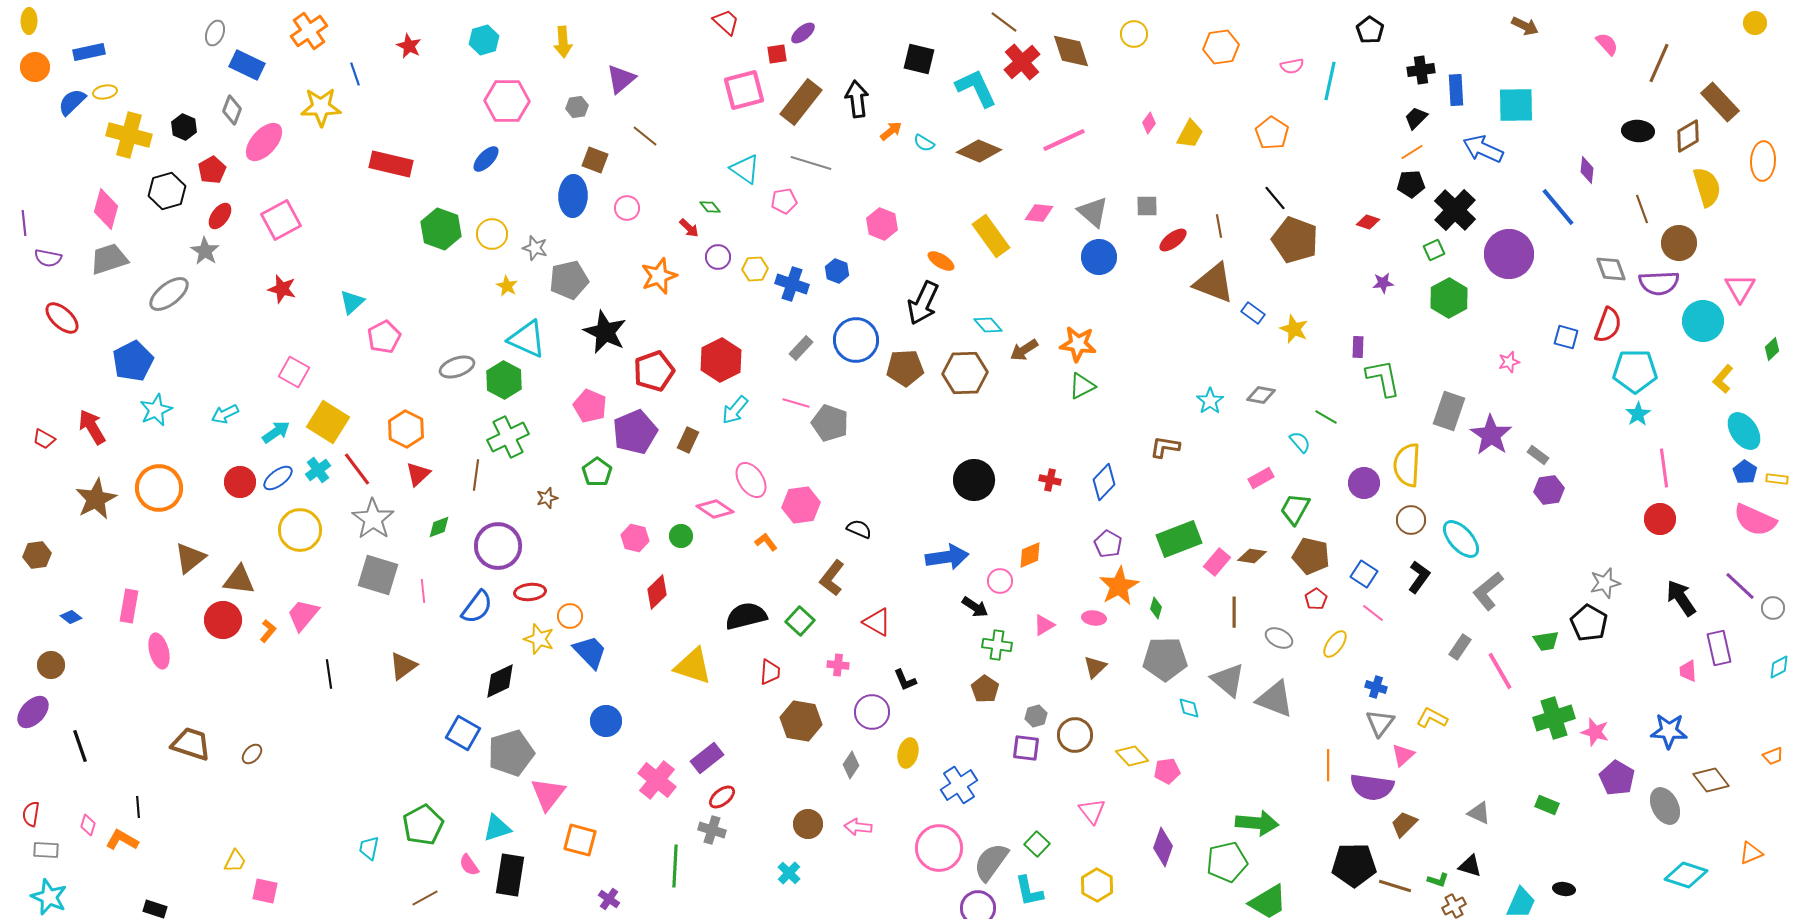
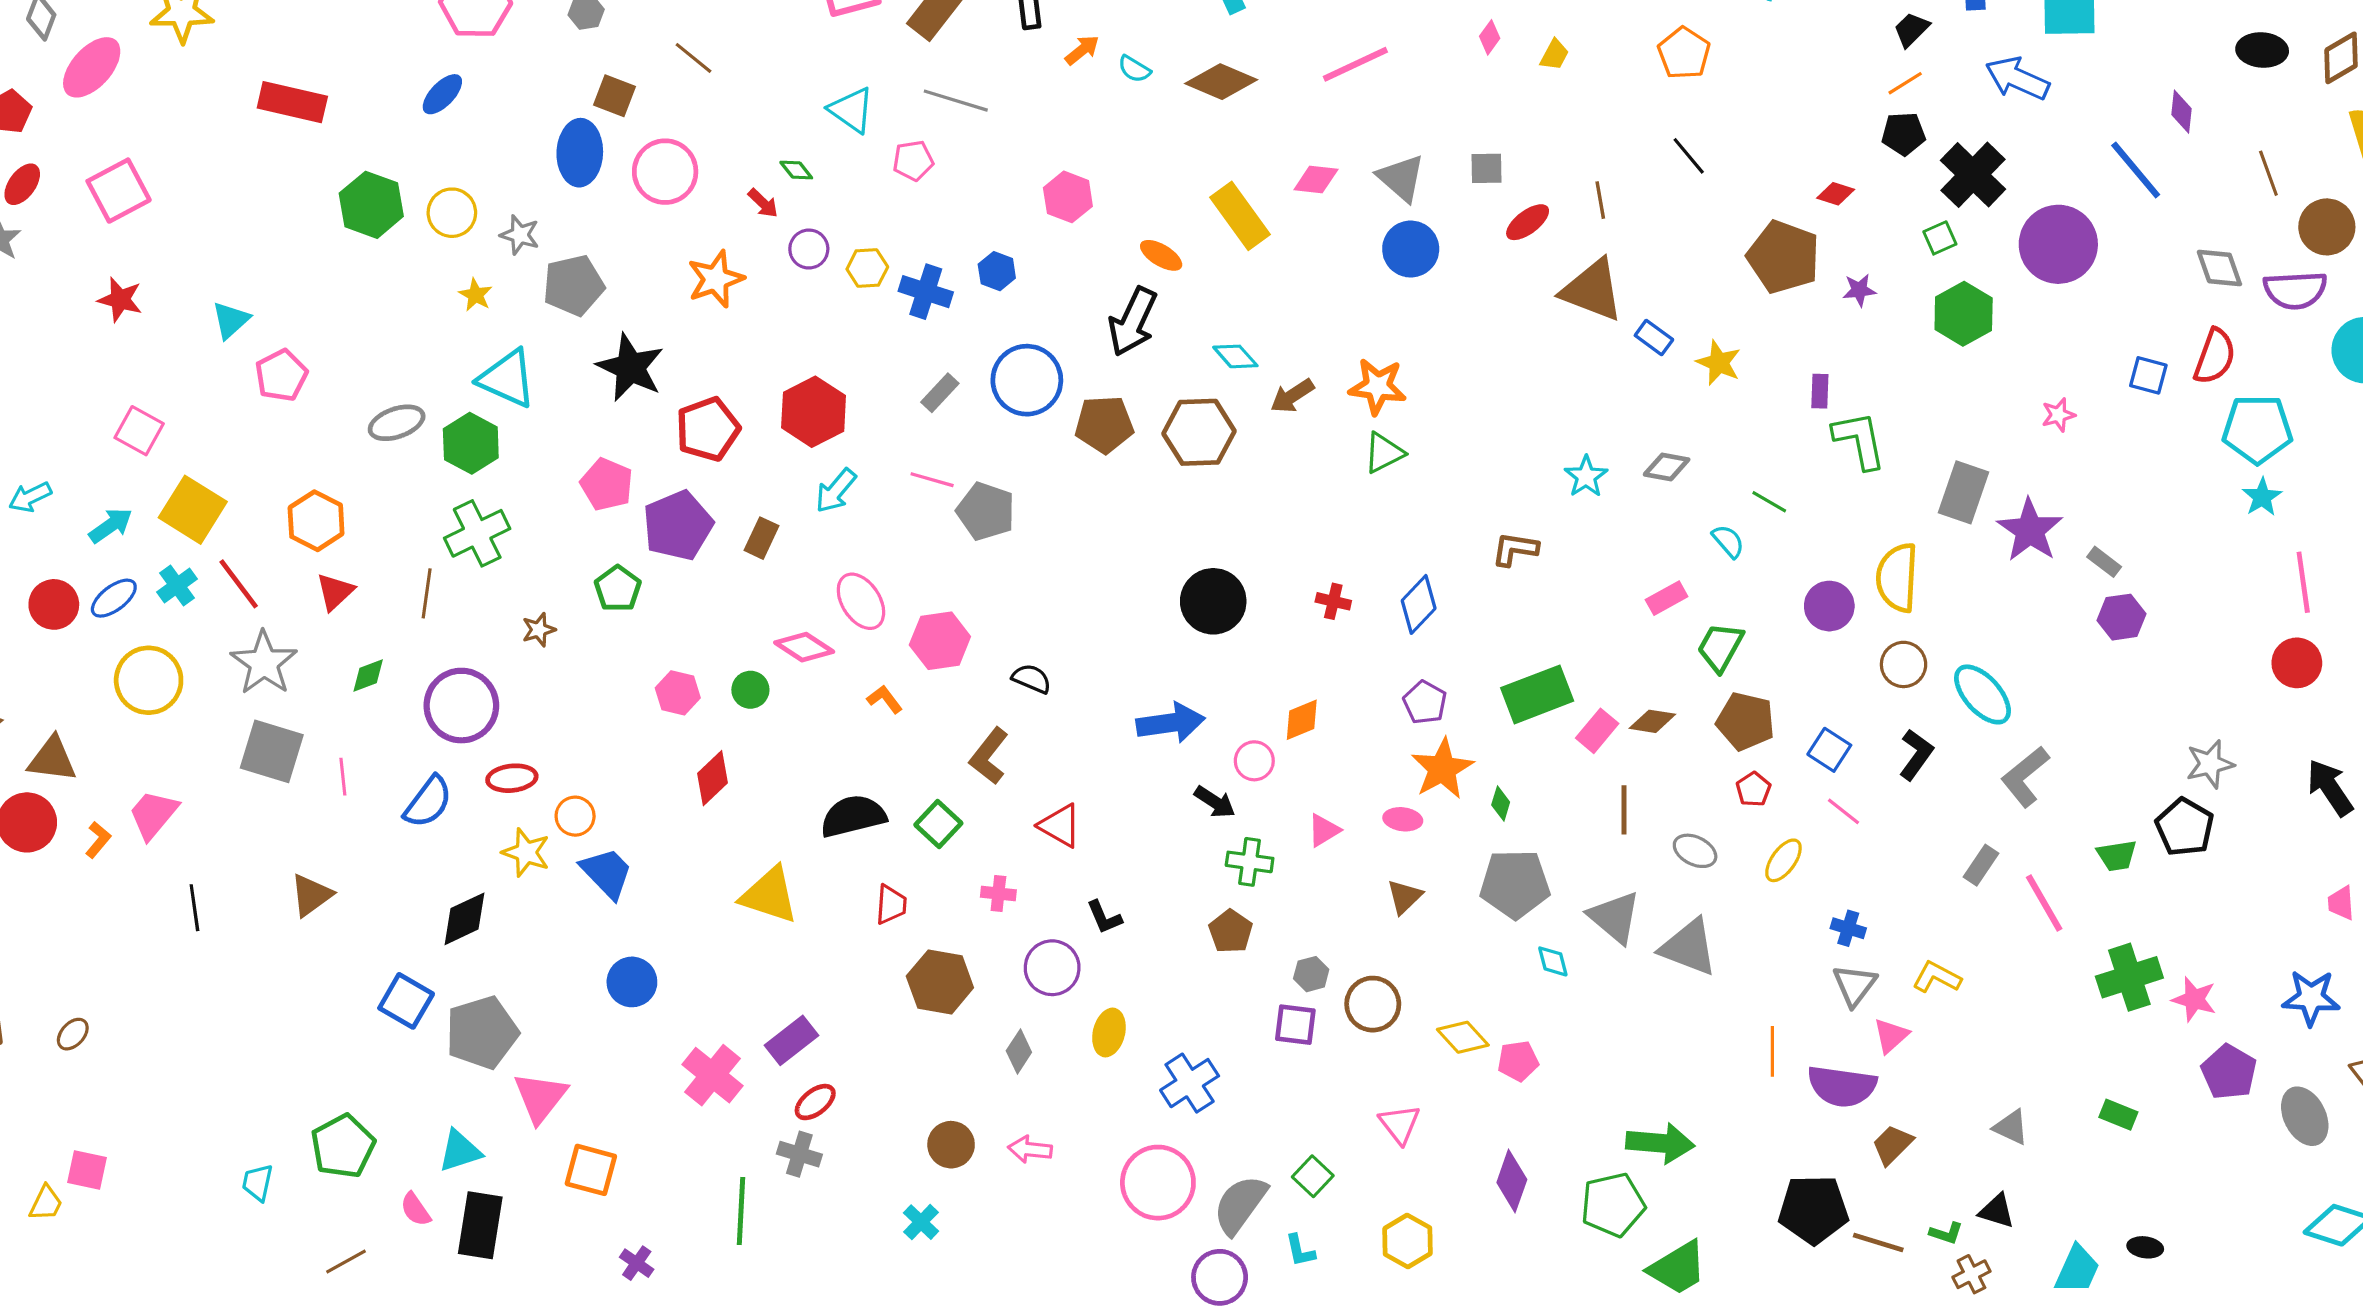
yellow trapezoid: (1190, 134) -> (1554, 55), size x0.7
pink circle: (627, 208) -> (665, 172), size x1.6
brown pentagon: (1295, 240) -> (1783, 257), moved
pink square: (265, 891) -> (87, 1170), moved
cyan L-shape: (1029, 891) -> (1300, 1250), size x0.7

